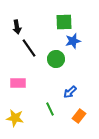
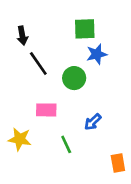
pink rectangle: (18, 83) -> (46, 110), moved
orange rectangle: (79, 116) -> (118, 163), moved, turned -48
yellow star: (15, 118) -> (20, 139), moved

